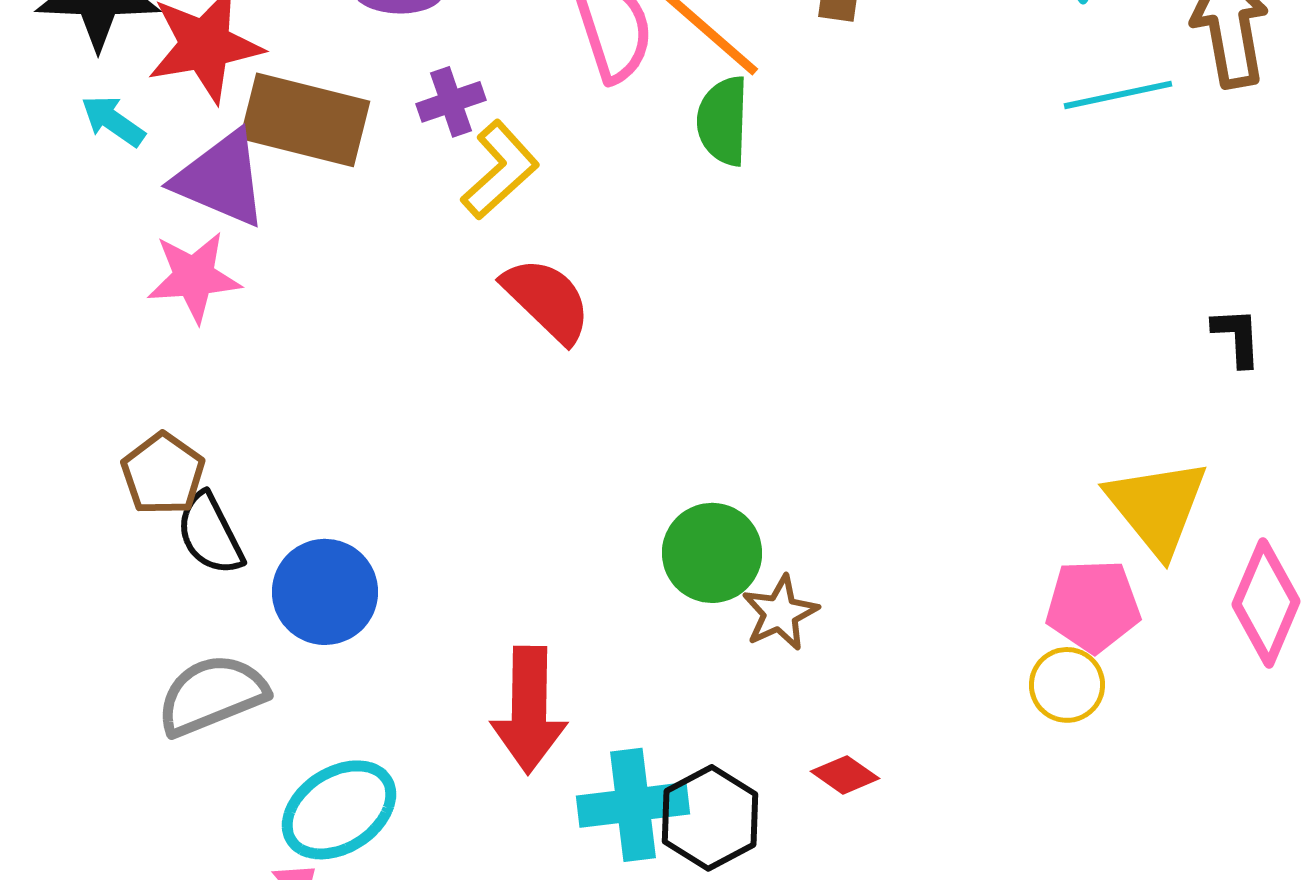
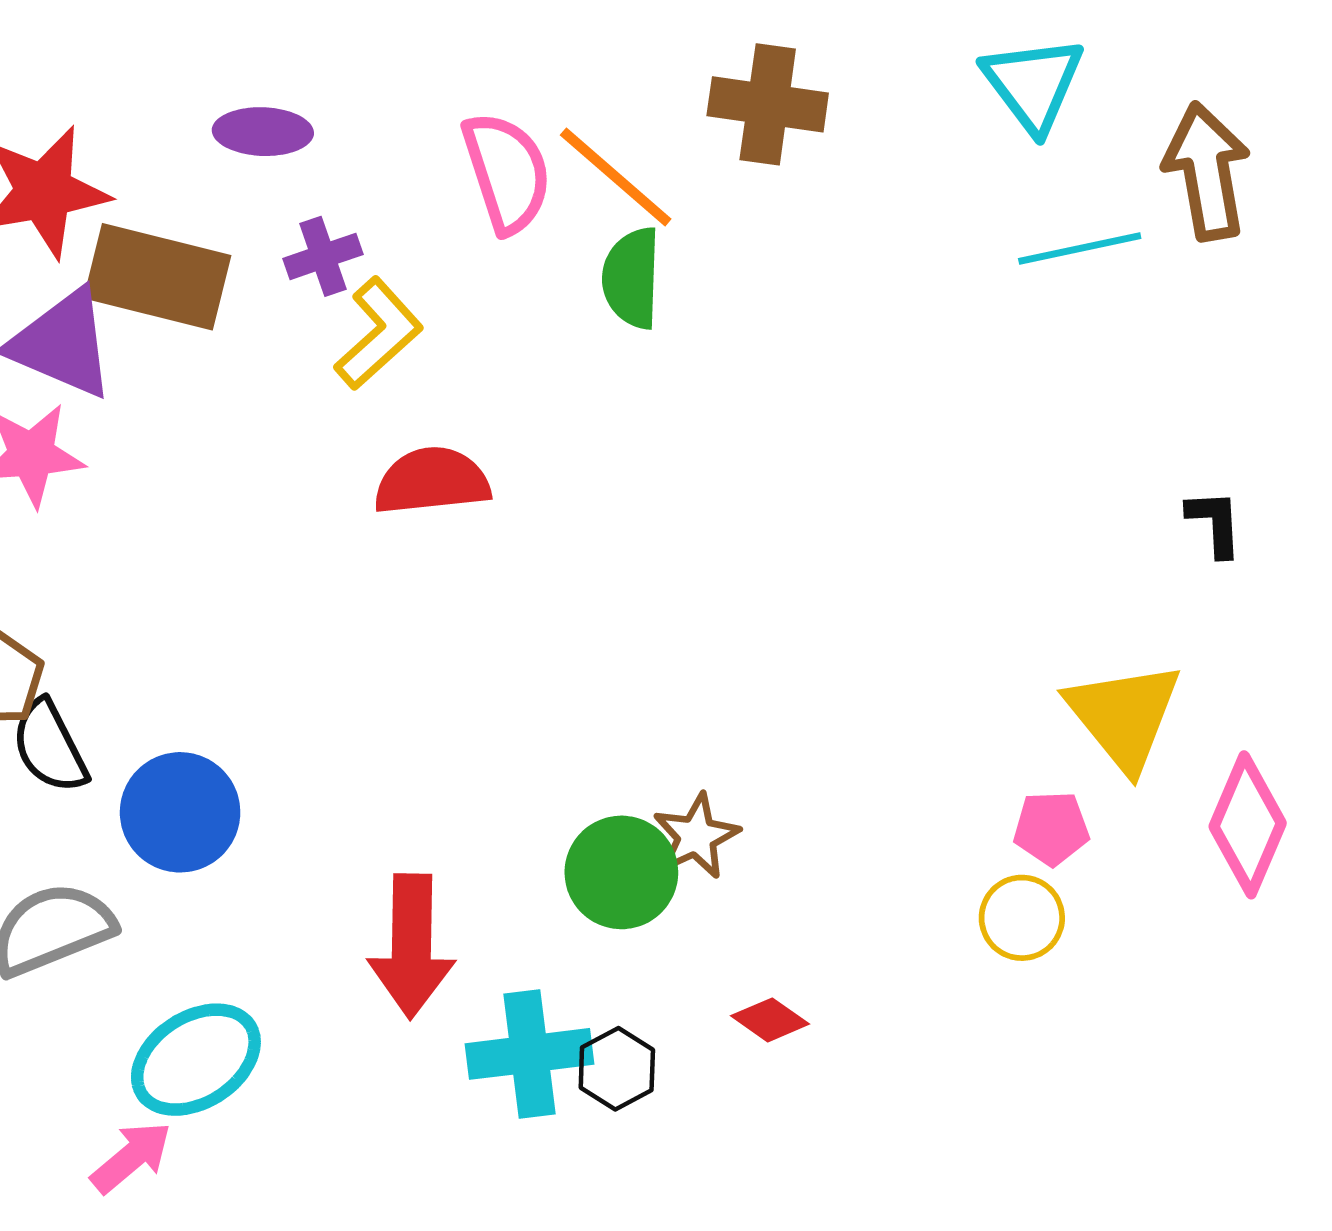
red semicircle: (547, 300) -> (432, 481), turned -50
green circle: (712, 553) -> (621, 872), moved
pink pentagon: (1093, 606) -> (1051, 828), size x0.7
black hexagon: (710, 818) -> (617, 1069), size x0.7

